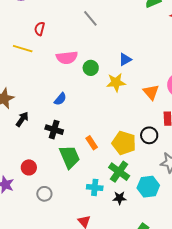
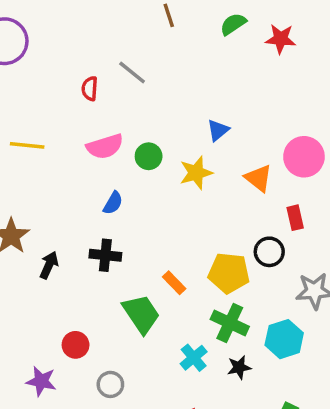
red semicircle: (40, 29) -> (90, 89), moved
blue triangle: (125, 59) -> (218, 130), moved
blue semicircle: (60, 99) -> (113, 203), moved
black cross: (54, 130) -> (105, 255), moved
cyan cross: (95, 187) -> (194, 358), turned -35

